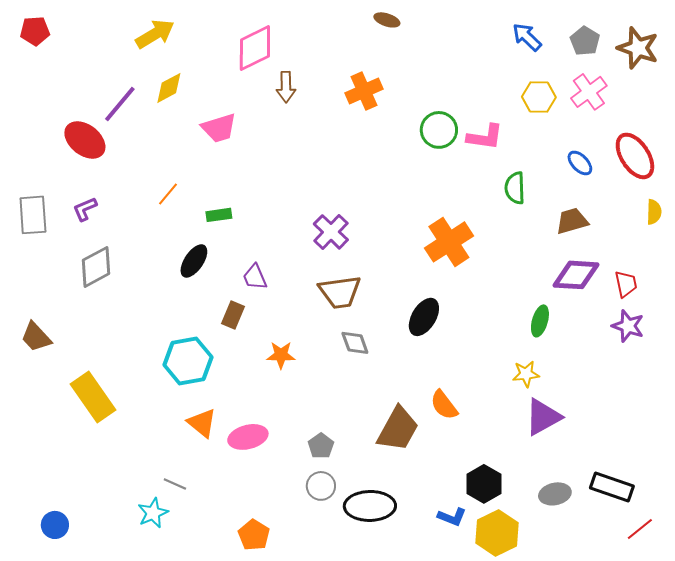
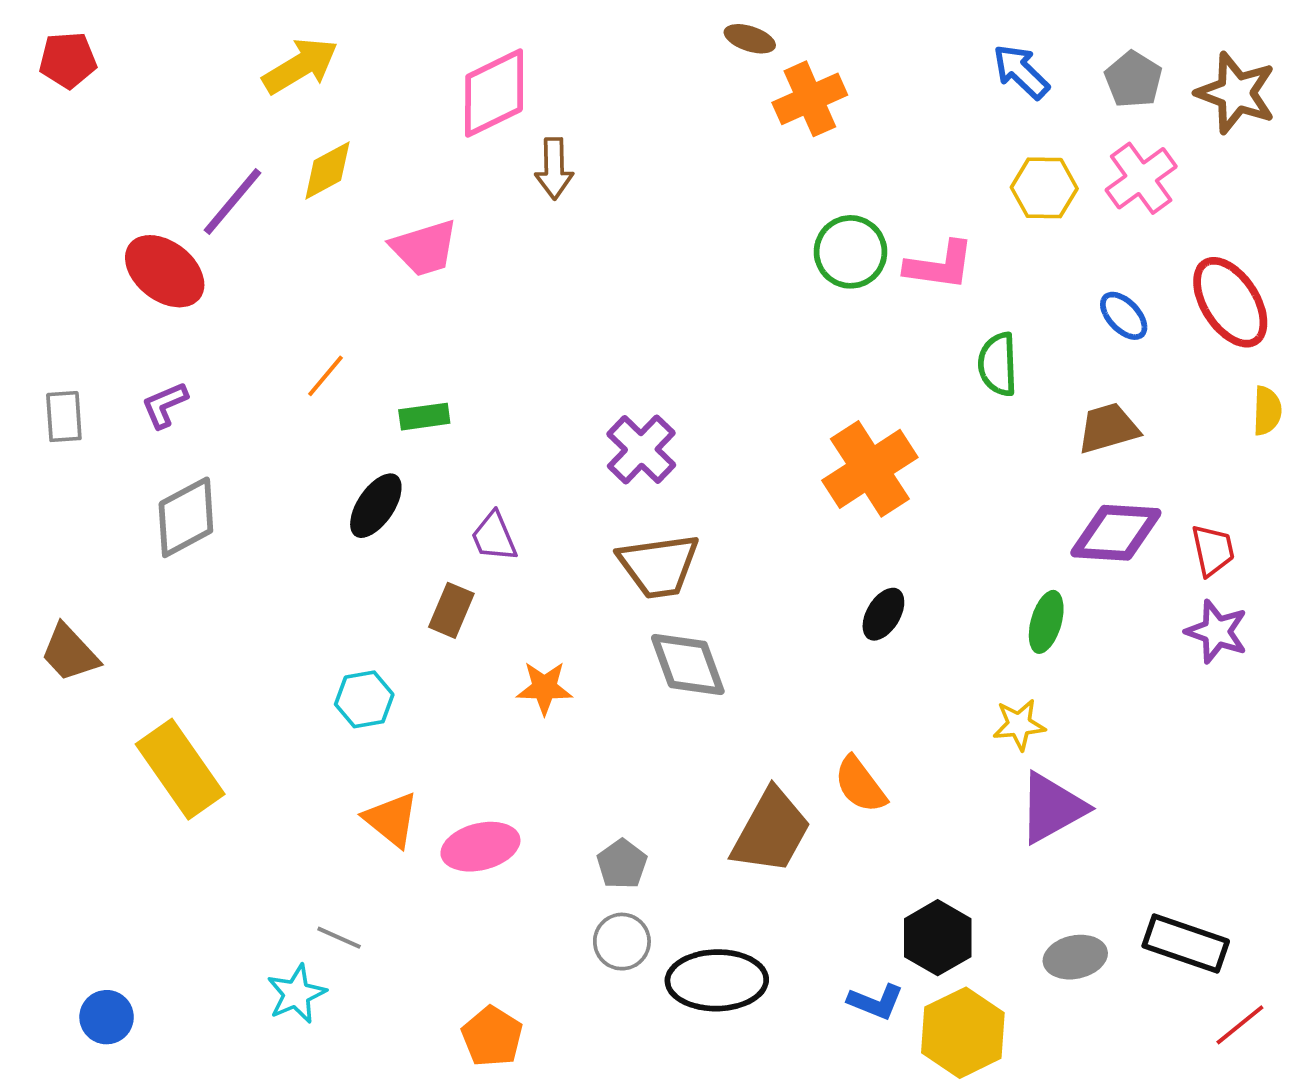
orange cross: (364, 91) -> (810, 99), moved
gray rectangle: (33, 215) -> (64, 417), size x0.7
black ellipse: (424, 317) -> (883, 614), moved, size x0.7
gray diamond: (355, 343) -> (688, 665), size x1.4
cyan hexagon: (188, 361) -> (364, 699), size x0.6

